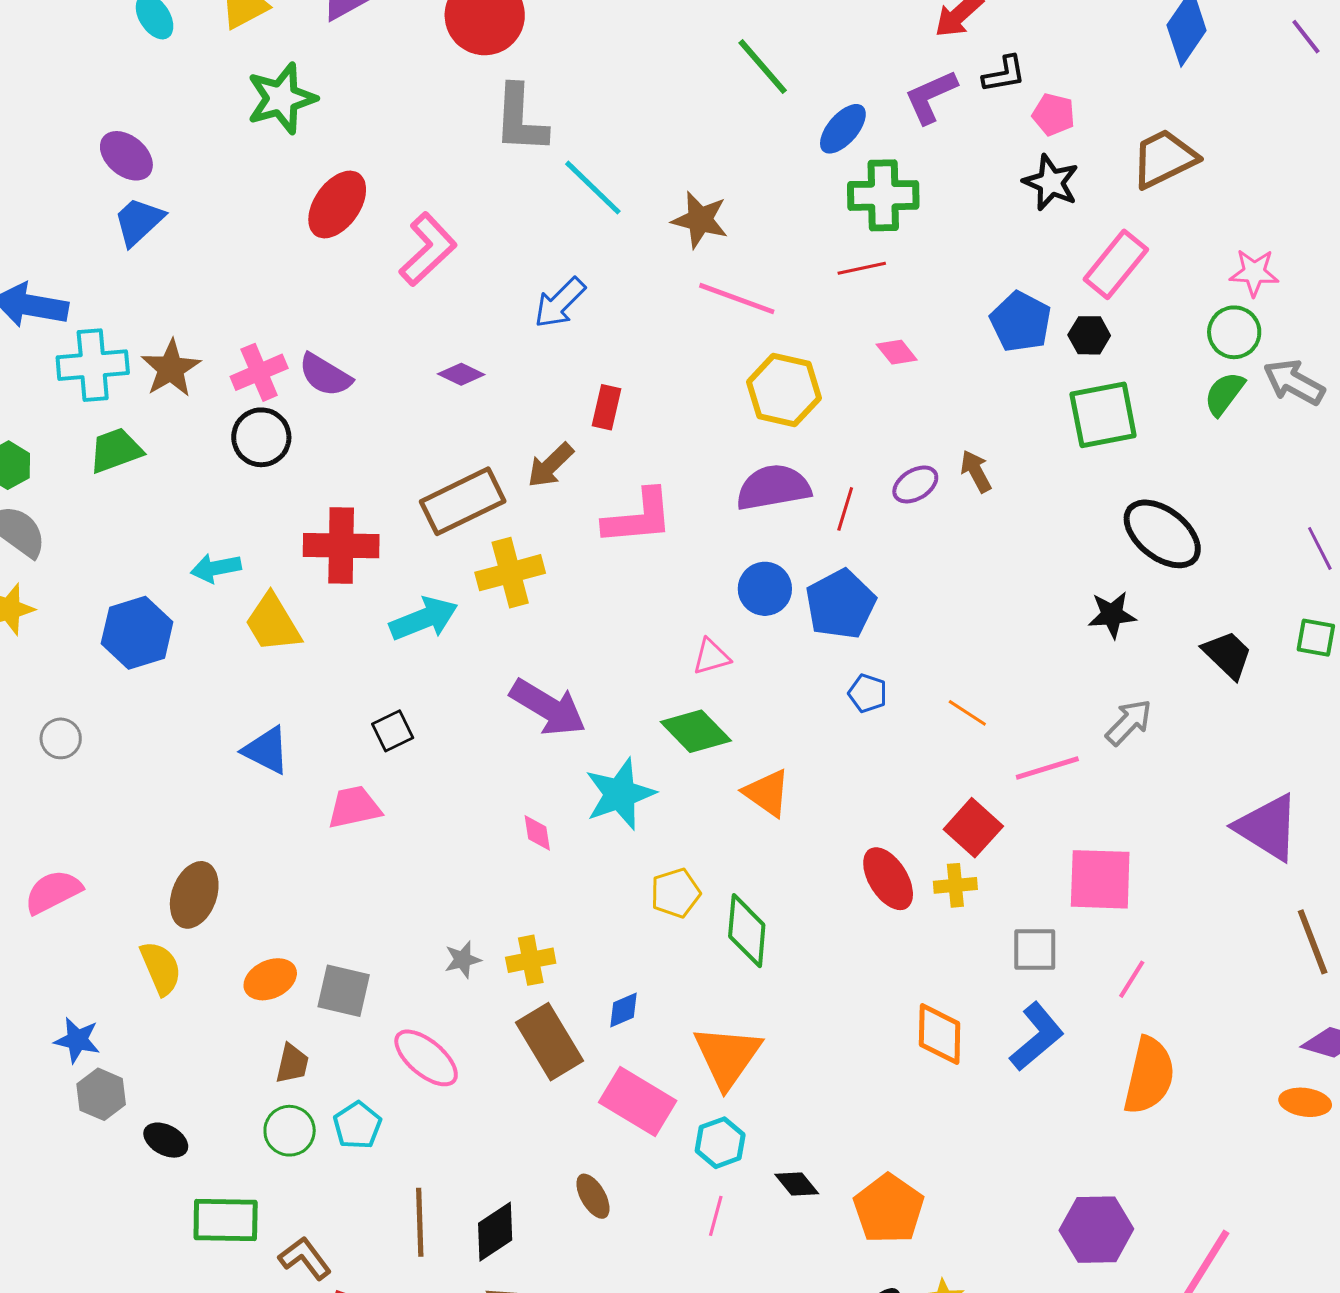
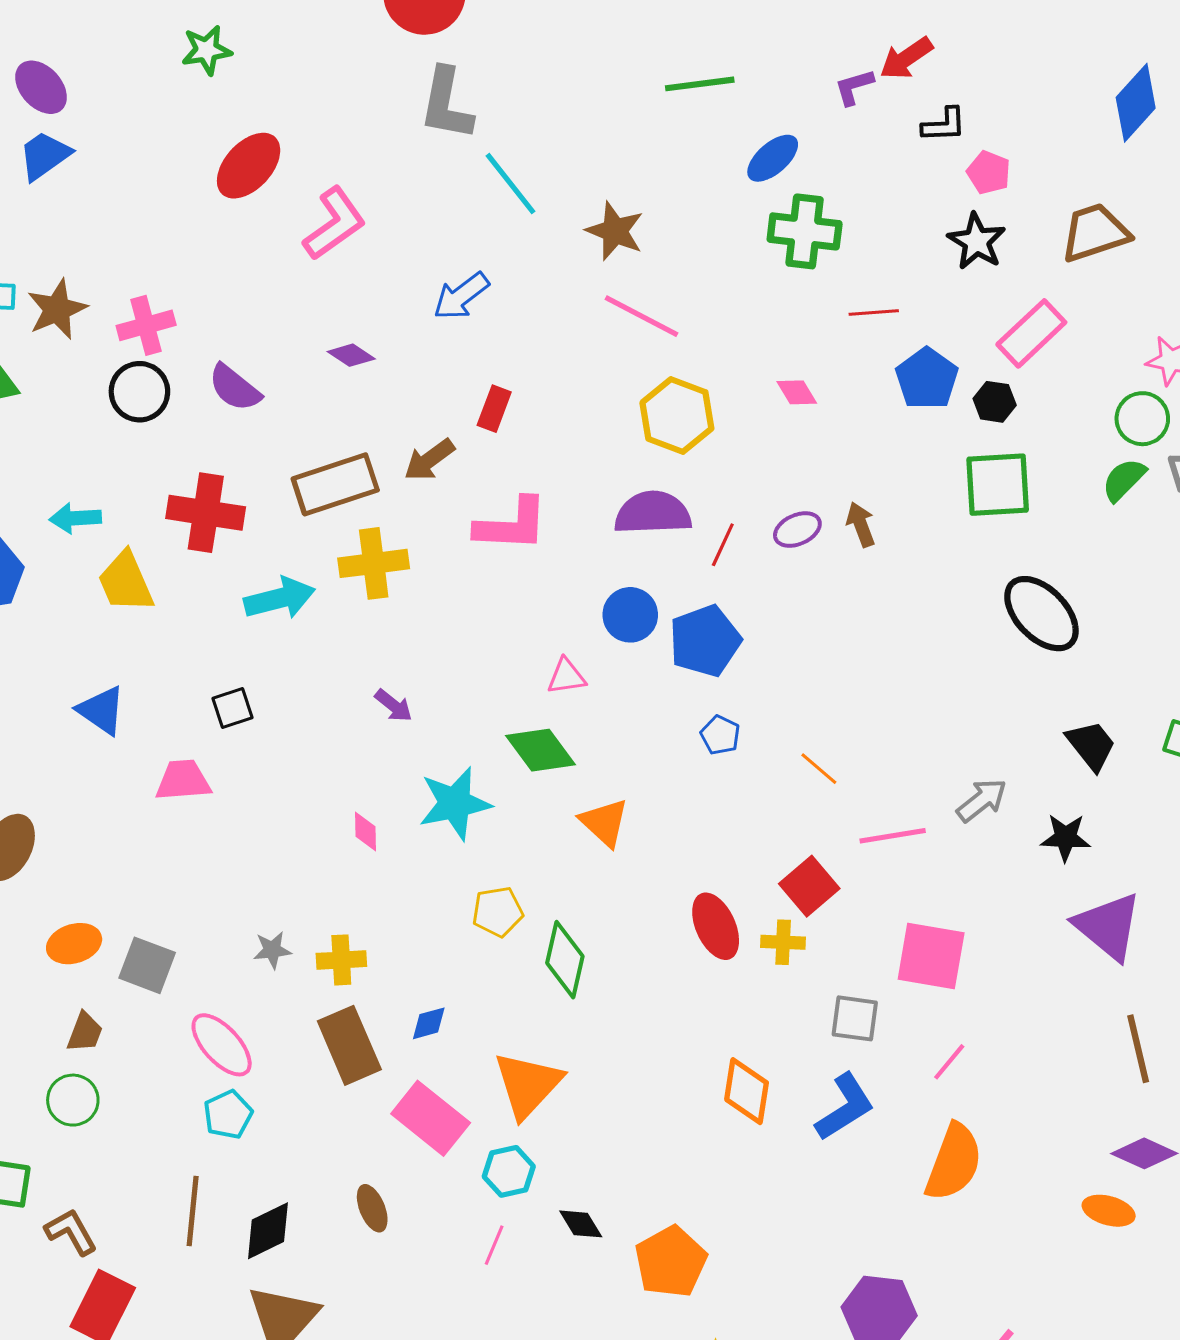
green line: (763, 67) -> (700, 84), turned -64
purple L-shape: (931, 97) -> (854, 87), moved, size x0.7
green star: (281, 98) -> (206, 50), size x0.7
red line: (862, 268) -> (874, 313), moved
purple semicircle: (325, 375) -> (235, 388), moved
black star: (1112, 615) -> (1065, 838), moved
purple arrow: (548, 707) -> (393, 706), size x0.5
cyan pentagon: (357, 1125) -> (228, 1115), moved

